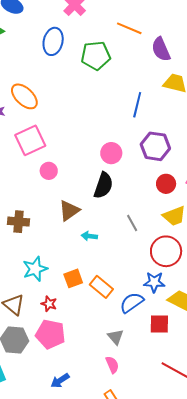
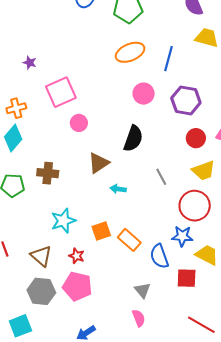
orange ellipse: (24, 96) -> (130, 52), moved, turned -68
pink circle: (111, 153) -> (144, 94), moved
blue semicircle: (132, 303) -> (159, 256), turned -75

